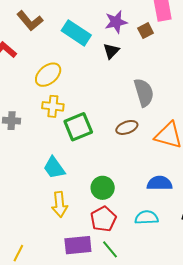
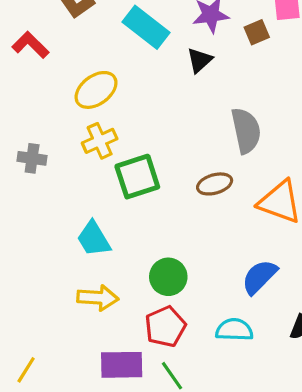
yellow cross: (53, 106) -> (100, 141), turned -35
blue semicircle: (160, 183) -> (259, 277), turned -50
yellow arrow: (60, 204) -> (98, 298), turned -85

